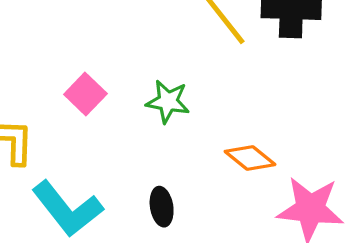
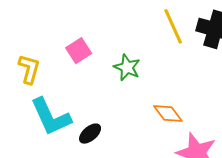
black ellipse: (162, 207) -> (90, 134), moved, turned 45

